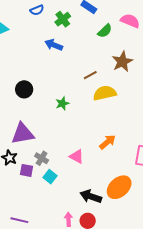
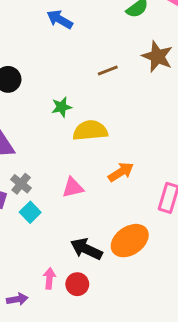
brown star: (122, 62) -> (157, 56), turned -30
yellow semicircle: (105, 93) -> (90, 131), moved
pink triangle: (77, 156) -> (73, 188), turned -49

